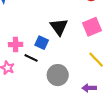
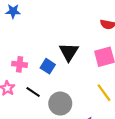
black line: (31, 58) -> (33, 92), moved

